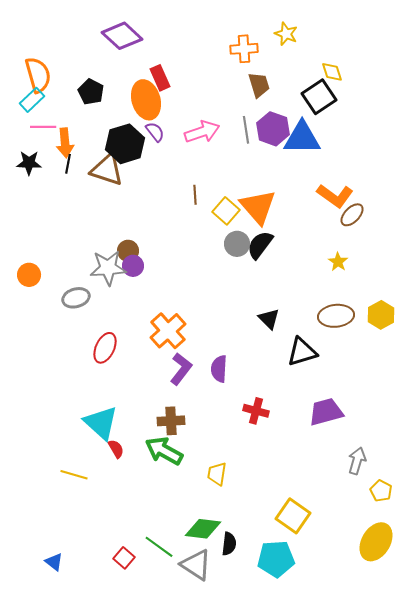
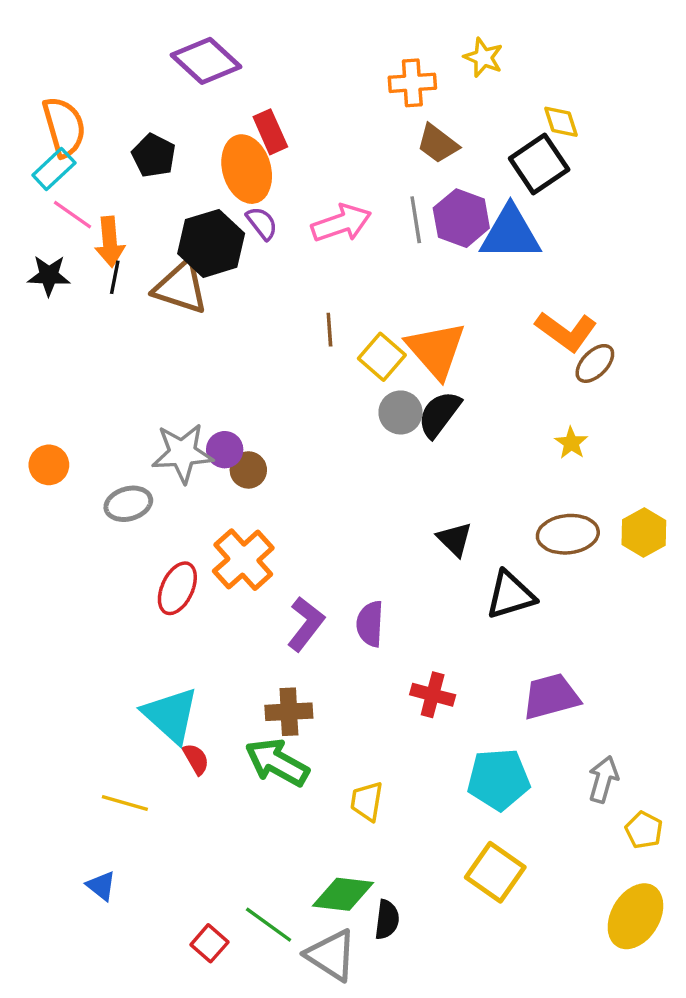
brown trapezoid: (259, 85) -> (438, 144), turned 144
pink line: (43, 127) -> (73, 215), turned 35
brown circle: (128, 251) -> (248, 470), moved
orange cross: (168, 331) -> (243, 560), moved
cyan pentagon: (276, 559) -> (499, 779), moved
blue triangle: (54, 562) -> (101, 886), moved

